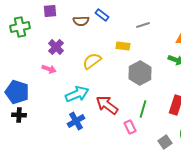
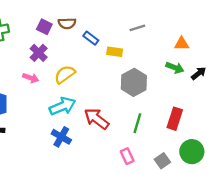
purple square: (50, 11) -> (44, 27), moved, turned 32
blue rectangle: (102, 15) -> (91, 38), moved
yellow semicircle: (92, 61) -> (65, 74), moved
blue cross: (76, 121) -> (61, 137), turned -30
pink rectangle: (130, 127) -> (127, 156), moved

